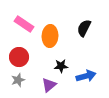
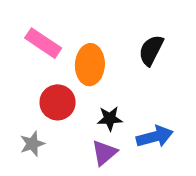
red circle: (19, 57) -> (58, 102), moved
purple triangle: (49, 85) -> (104, 153), moved

